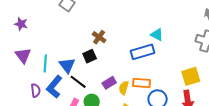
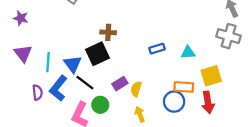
cyan triangle: (157, 35) -> (188, 52), moved, turned -32
brown cross: (99, 37) -> (108, 32), turned -32
blue rectangle: (143, 52) -> (157, 49), size x0.6
black square: (90, 56) -> (98, 54), size x1.5
orange rectangle: (141, 83) -> (184, 87), moved

